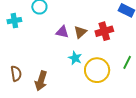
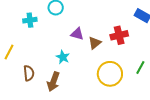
brown triangle: (80, 32) -> (95, 43), moved
cyan star: (75, 58) -> (63, 57), moved

